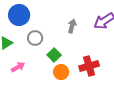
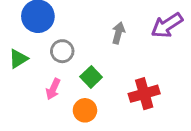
pink arrow: (18, 67) -> (53, 89), moved, turned 144
orange circle: (61, 72) -> (85, 110), moved

